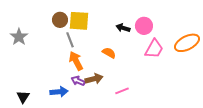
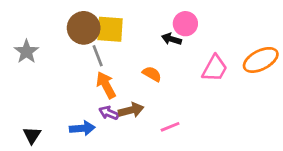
brown circle: (60, 20) -> (84, 28), size x1.5
pink circle: (144, 26) -> (185, 24), moved

